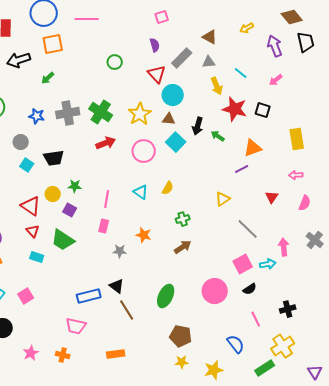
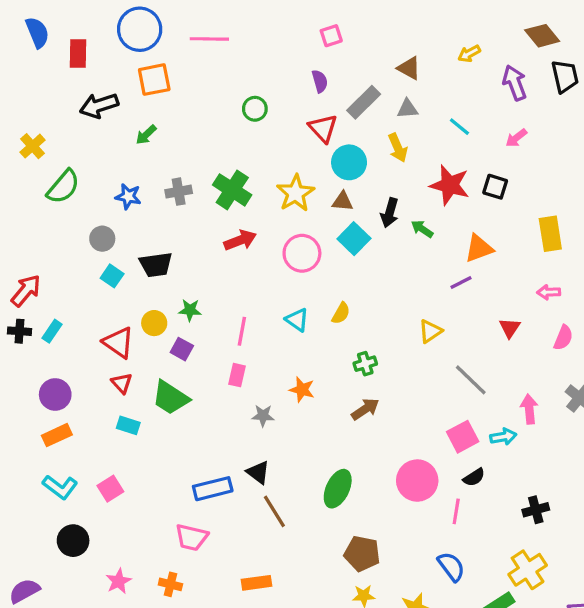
yellow arrow: (217, 86) -> (398, 148), moved
gray cross: (68, 113) -> (179, 192), size x0.7
pink line: (256, 319) -> (456, 511), moved, turned 35

